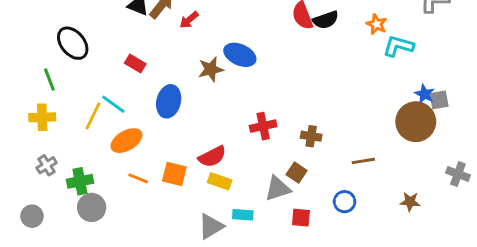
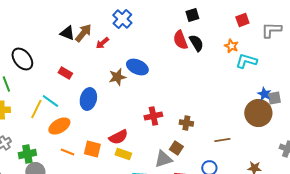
black semicircle: (326, 20) -> (196, 43), turned -102

